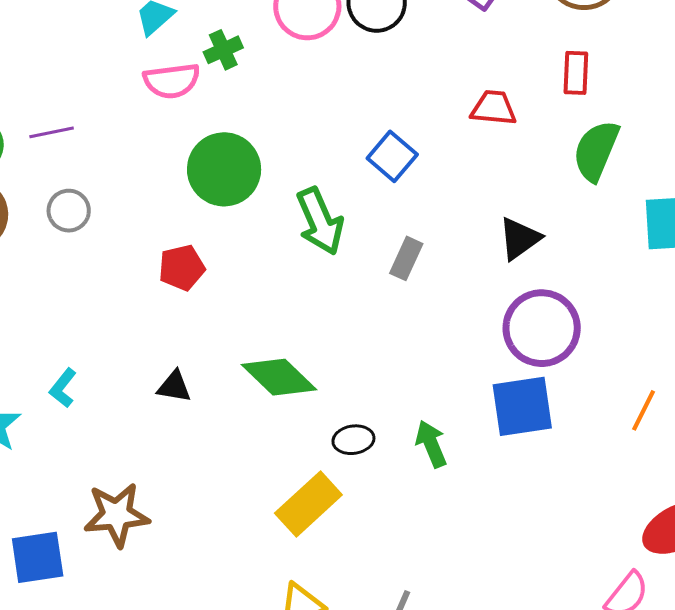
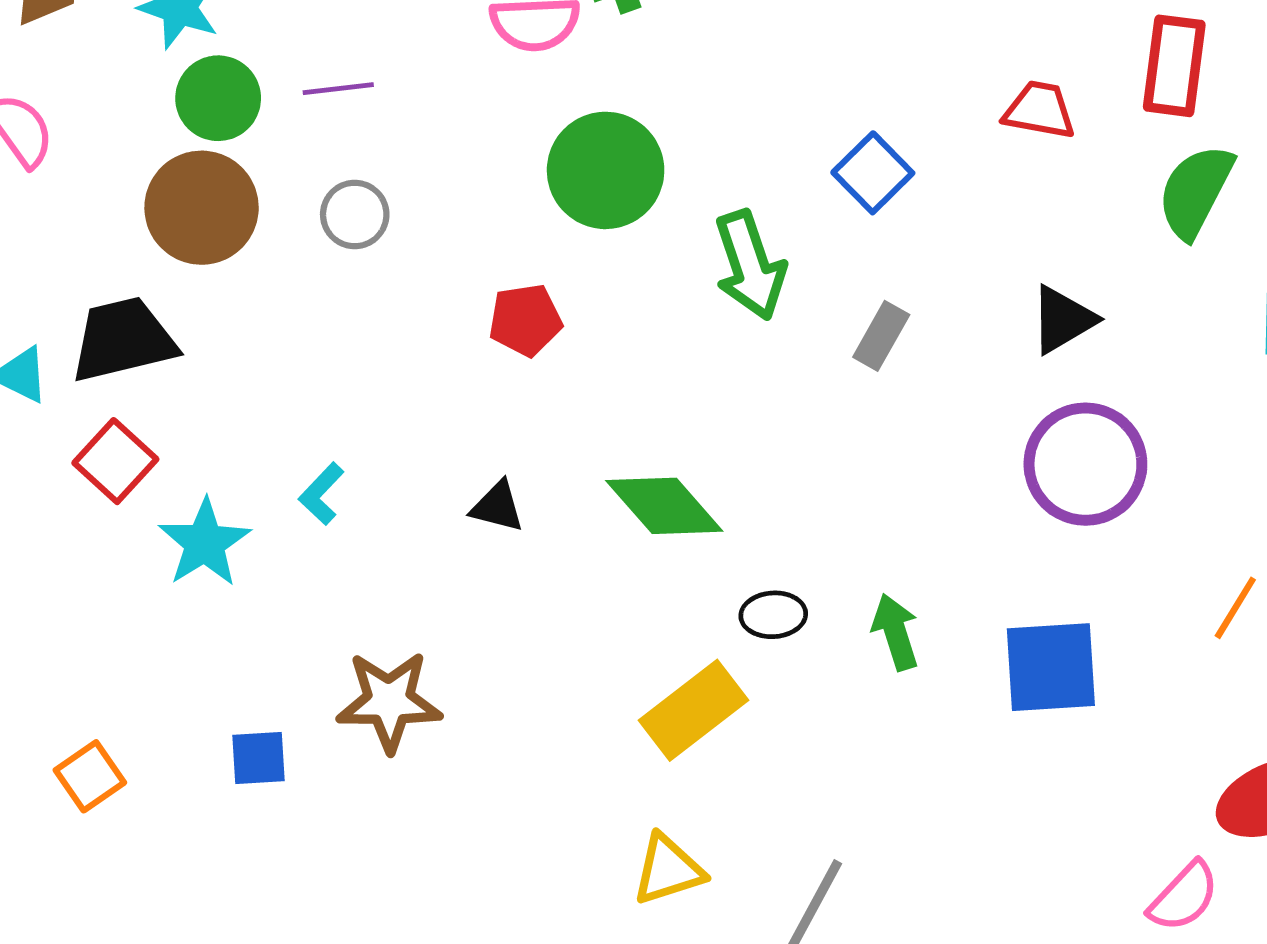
red rectangle: (576, 73) -> (1174, 66), size x1.4
blue square: (522, 406) -> (1051, 667), moved
blue square: (38, 557) -> (259, 758), size x0.7

